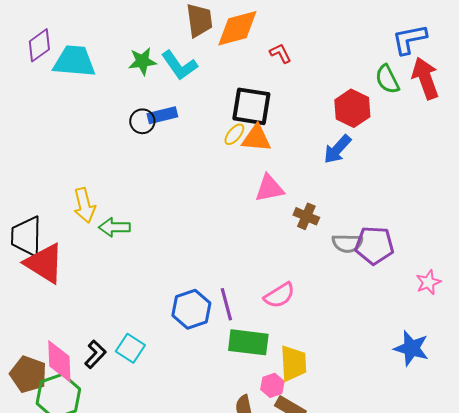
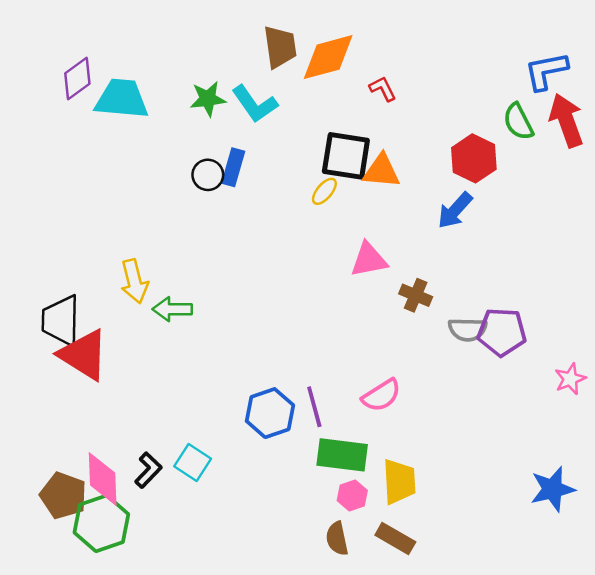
blue rectangle: (162, 115) -> (233, 167), turned -60
orange triangle: (256, 138) -> (381, 171), moved
blue star: (411, 348) -> (552, 489), moved, turned -30
pink hexagon: (272, 385) -> (352, 495), moved

